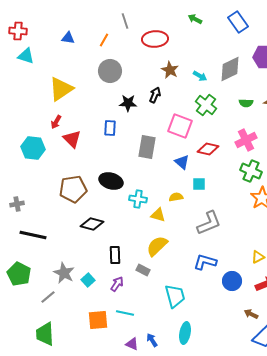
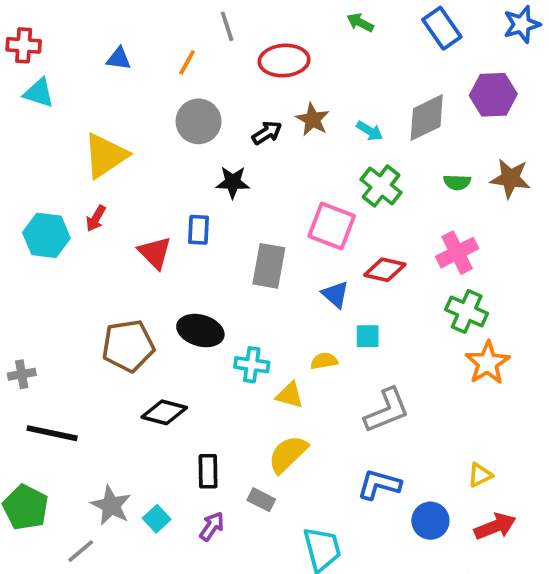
black arrow: (155, 95) -> (267, 133), moved, turned 35
red triangle: (72, 139) -> (155, 253), moved
cyan hexagon: (33, 148) -> (46, 235), moved

